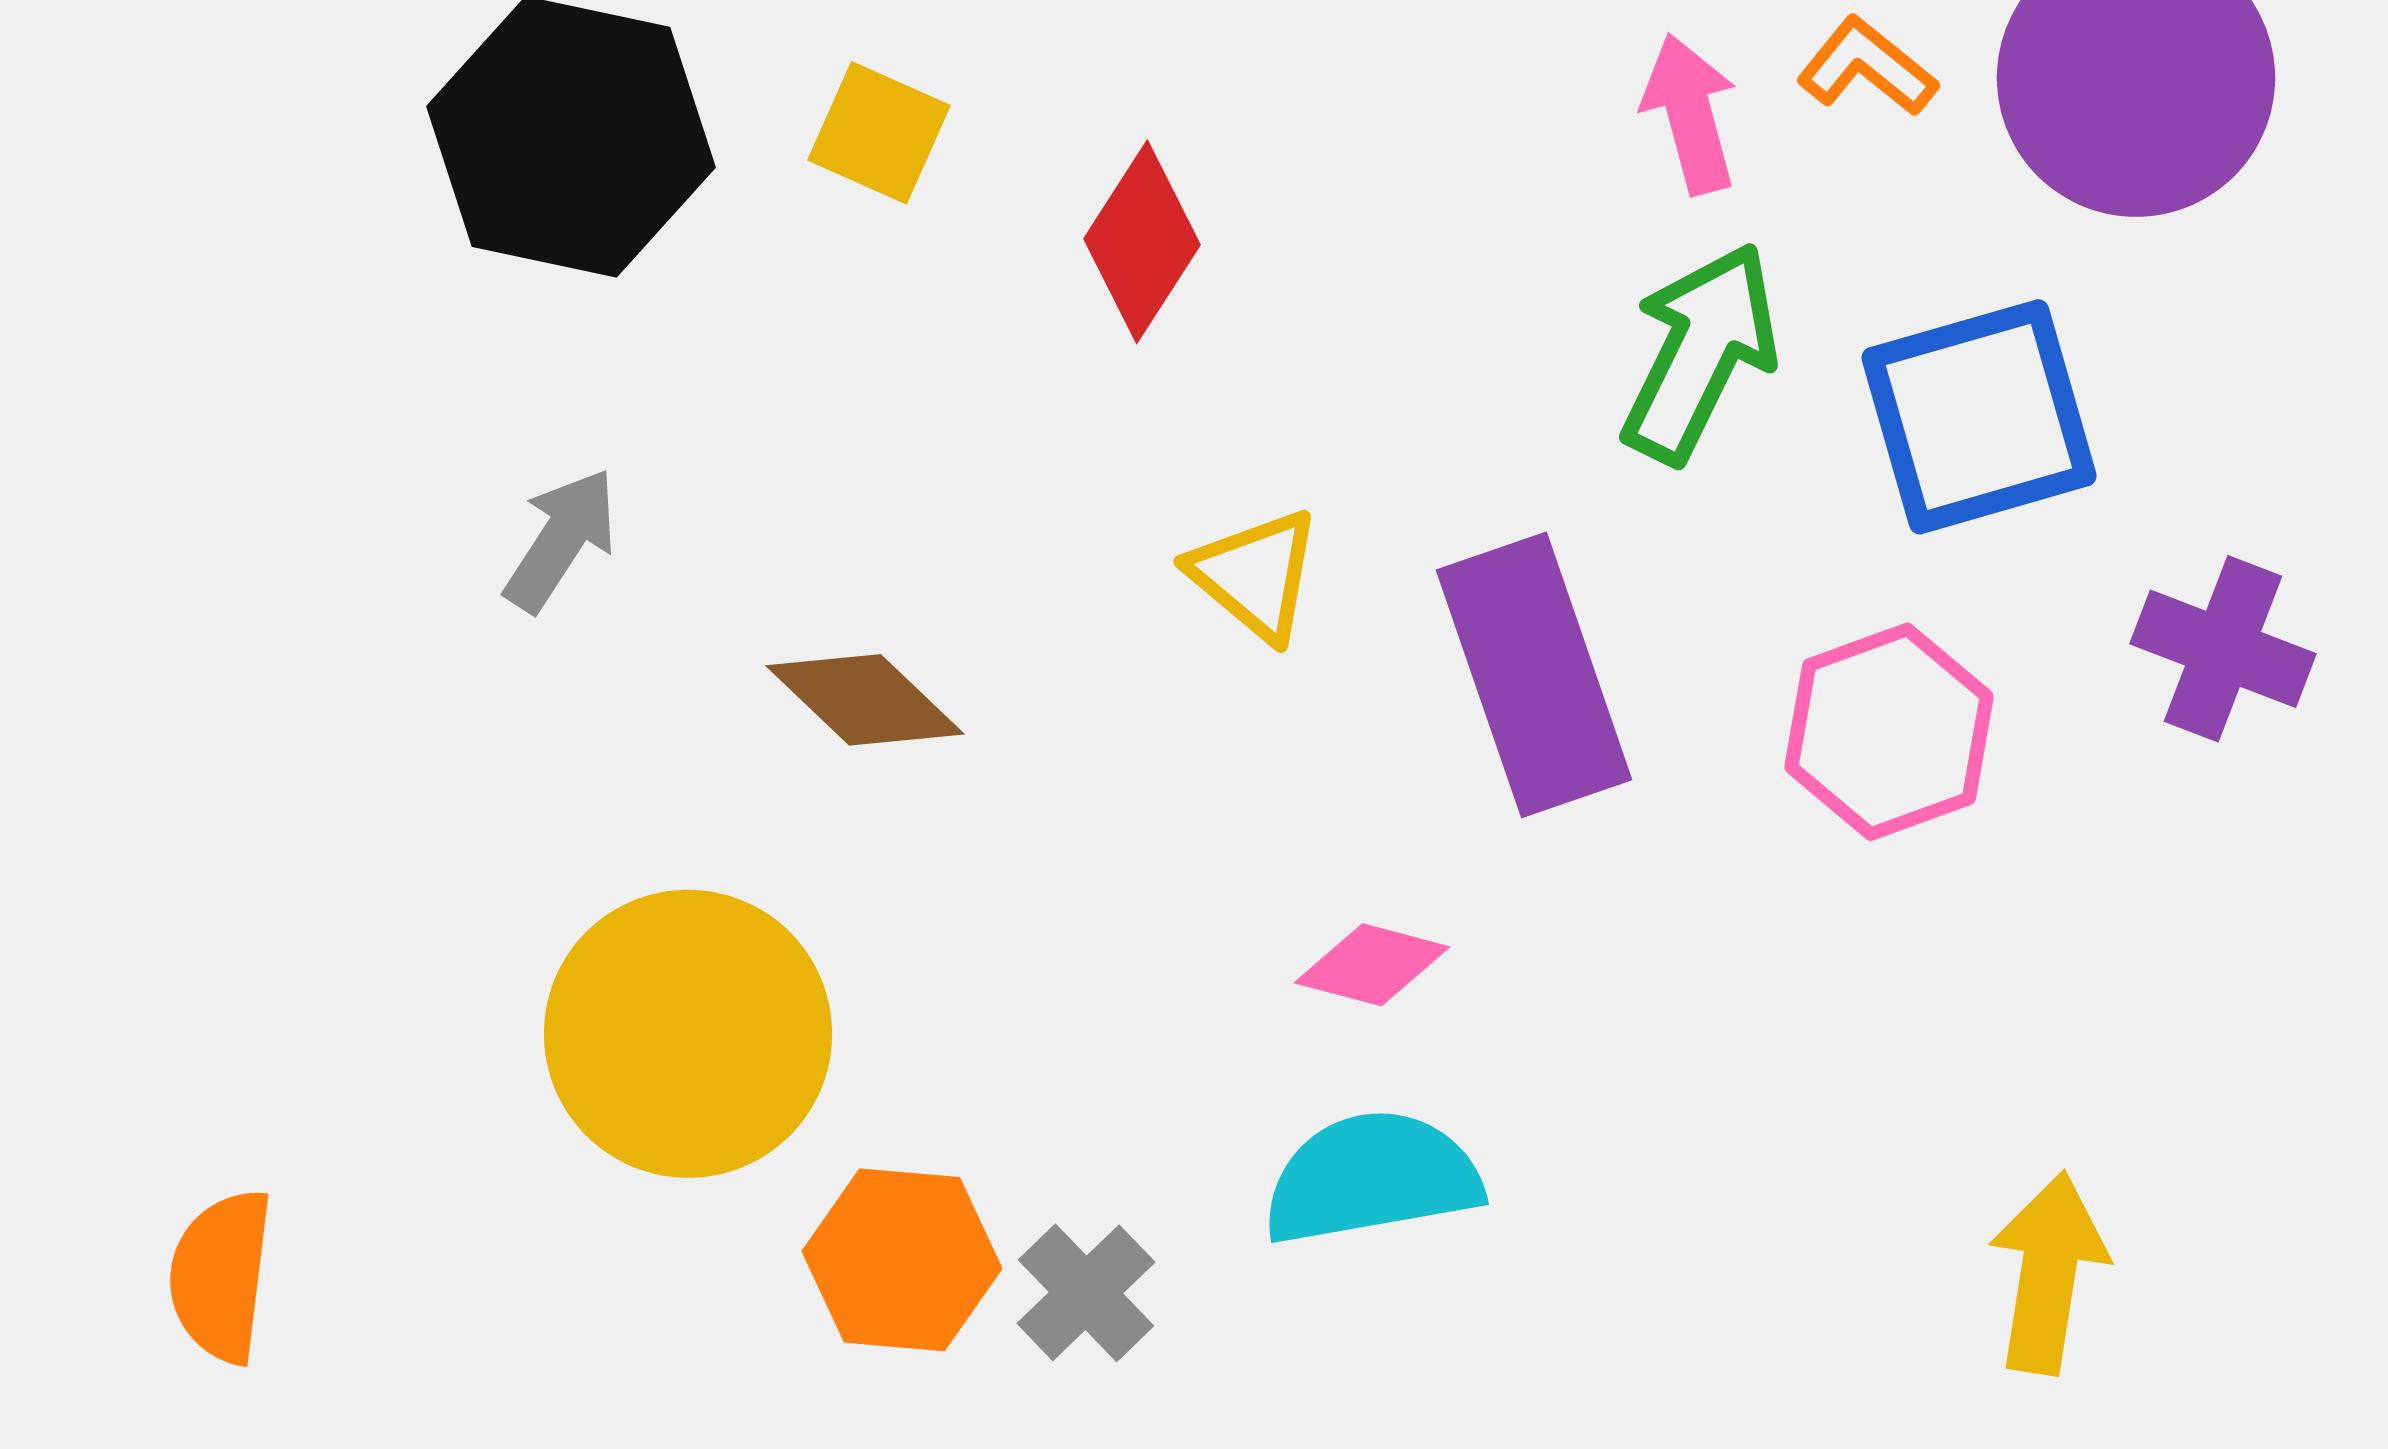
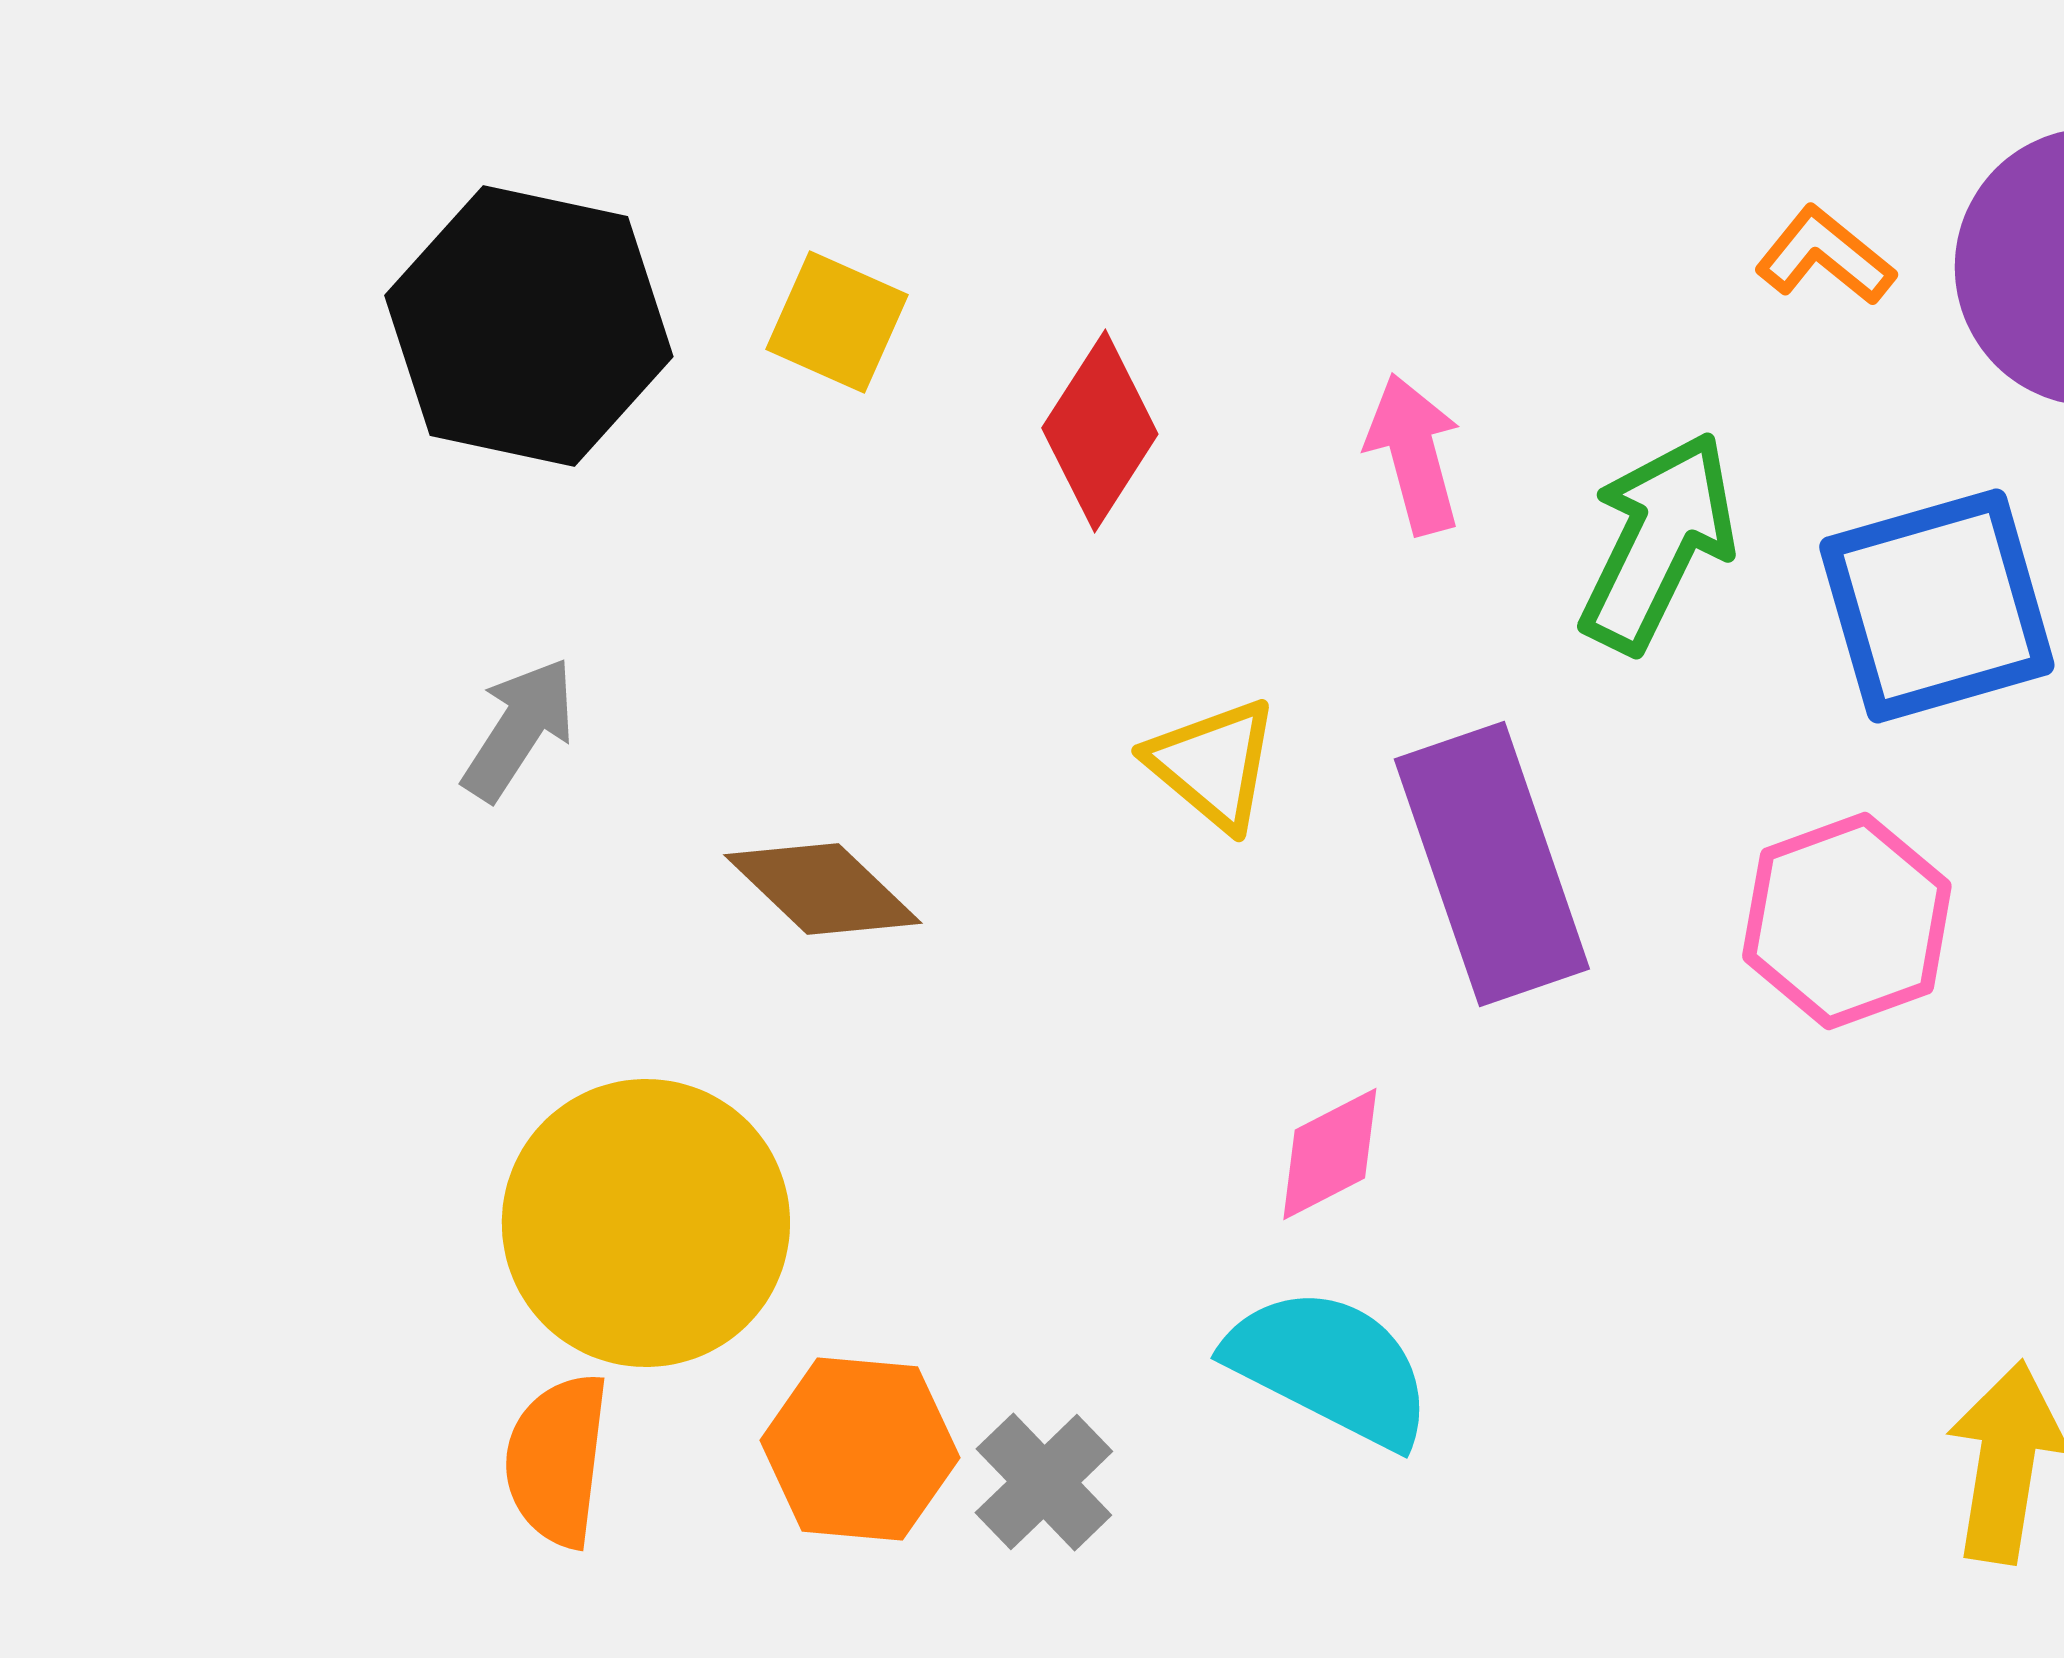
pink arrow: (1690, 114) -> (1414, 454), moved
pink diamond: (1372, 965) -> (1330, 1154), turned -42
cyan semicircle: (1372, 1178) -> (1330, 1367), turned 37
orange semicircle: (221, 1276) -> (557, 1460), moved

